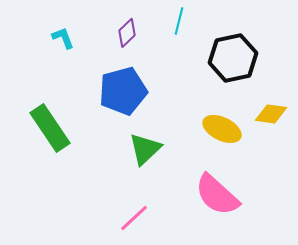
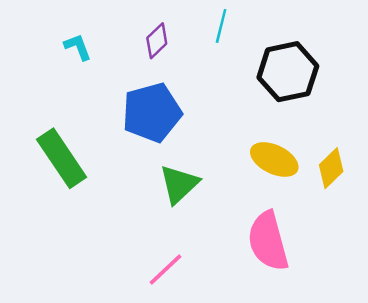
yellow diamond: (271, 114) -> (331, 168), moved, turned -52
pink semicircle: (217, 195) -> (268, 241), turned 33

